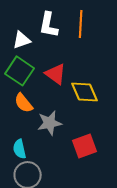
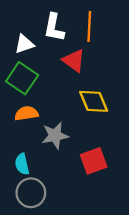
red triangle: (56, 74) -> (74, 61), moved
orange semicircle: (24, 103) -> (26, 113), turned 120

